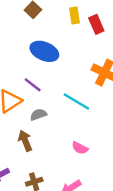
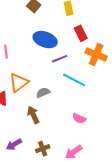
red rectangle: (96, 24) -> (81, 33), moved
purple line: (33, 85) -> (60, 59), moved, turned -56

